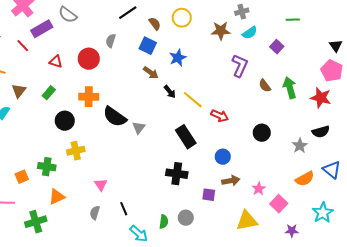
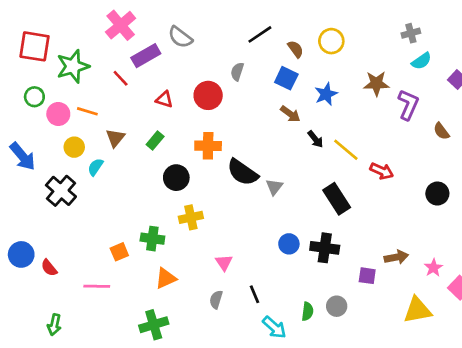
brown star: (221, 31) -> (376, 84), moved
blue circle: (223, 157) -> (289, 244), moved
green cross: (36, 222) -> (154, 325), moved

